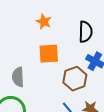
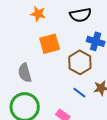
black semicircle: (86, 32) -> (80, 15), turned 90

